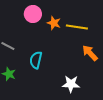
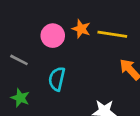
pink circle: (33, 14) -> (53, 36), moved

